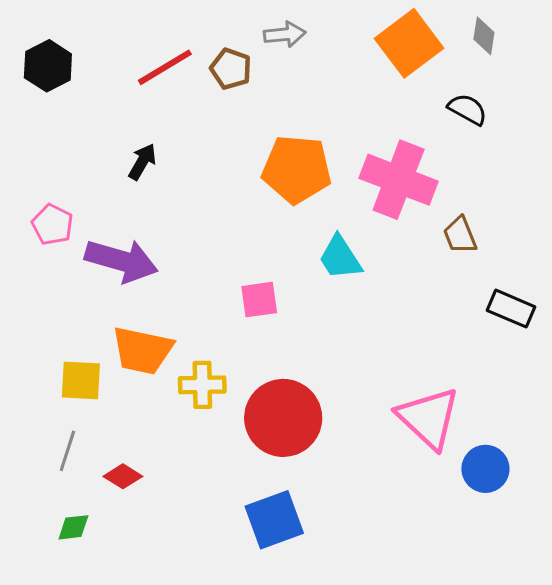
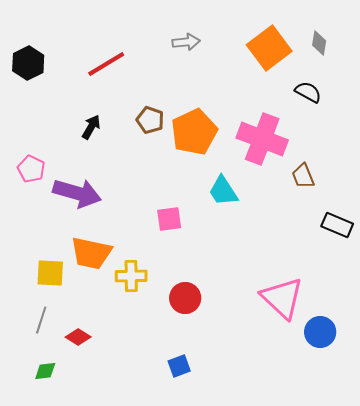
brown pentagon: (231, 69) -> (150, 120), moved
orange pentagon: (297, 169) -> (194, 132), turned -30
red circle: (283, 418) -> (185, 298), size x0.6
blue square: (274, 520) -> (179, 366), size x0.6

